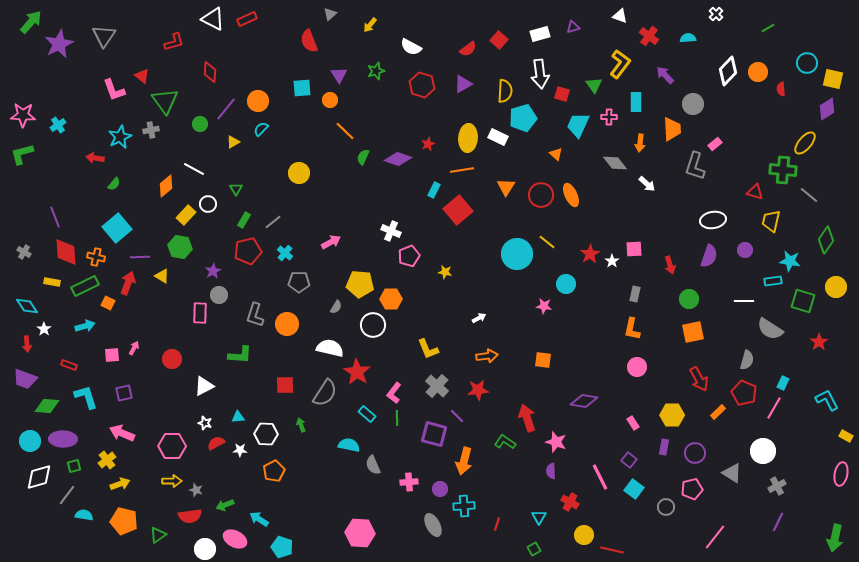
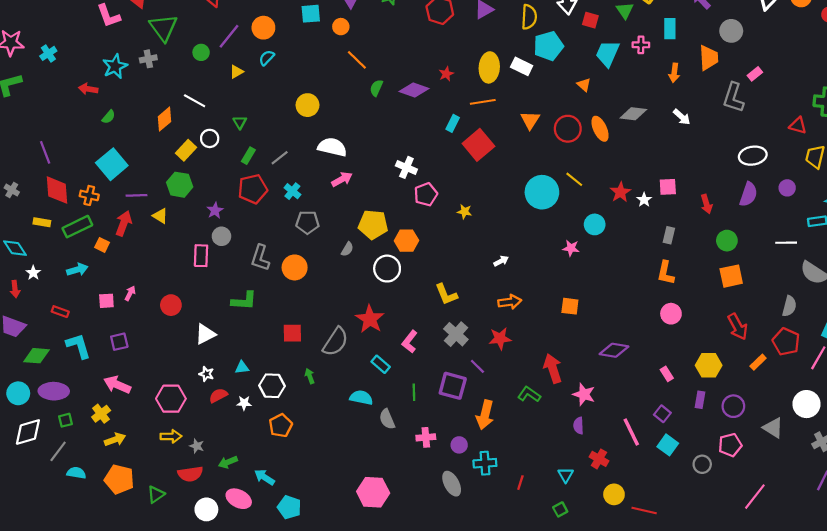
gray diamond: (615, 163) -> (633, 114), moved, turned -45
white semicircle: (330, 348) -> (332, 147), moved
green line: (397, 418) -> (414, 392), moved

